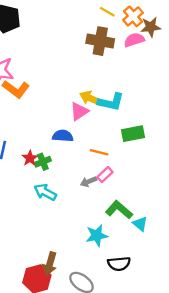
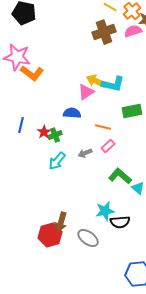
brown cross: (100, 41) -> (104, 32), turned -30
gray arrow: (89, 182) -> (85, 153), moved
cyan arrow: (45, 192) -> (57, 161), turned -78
cyan star: (97, 236) -> (105, 211), moved

